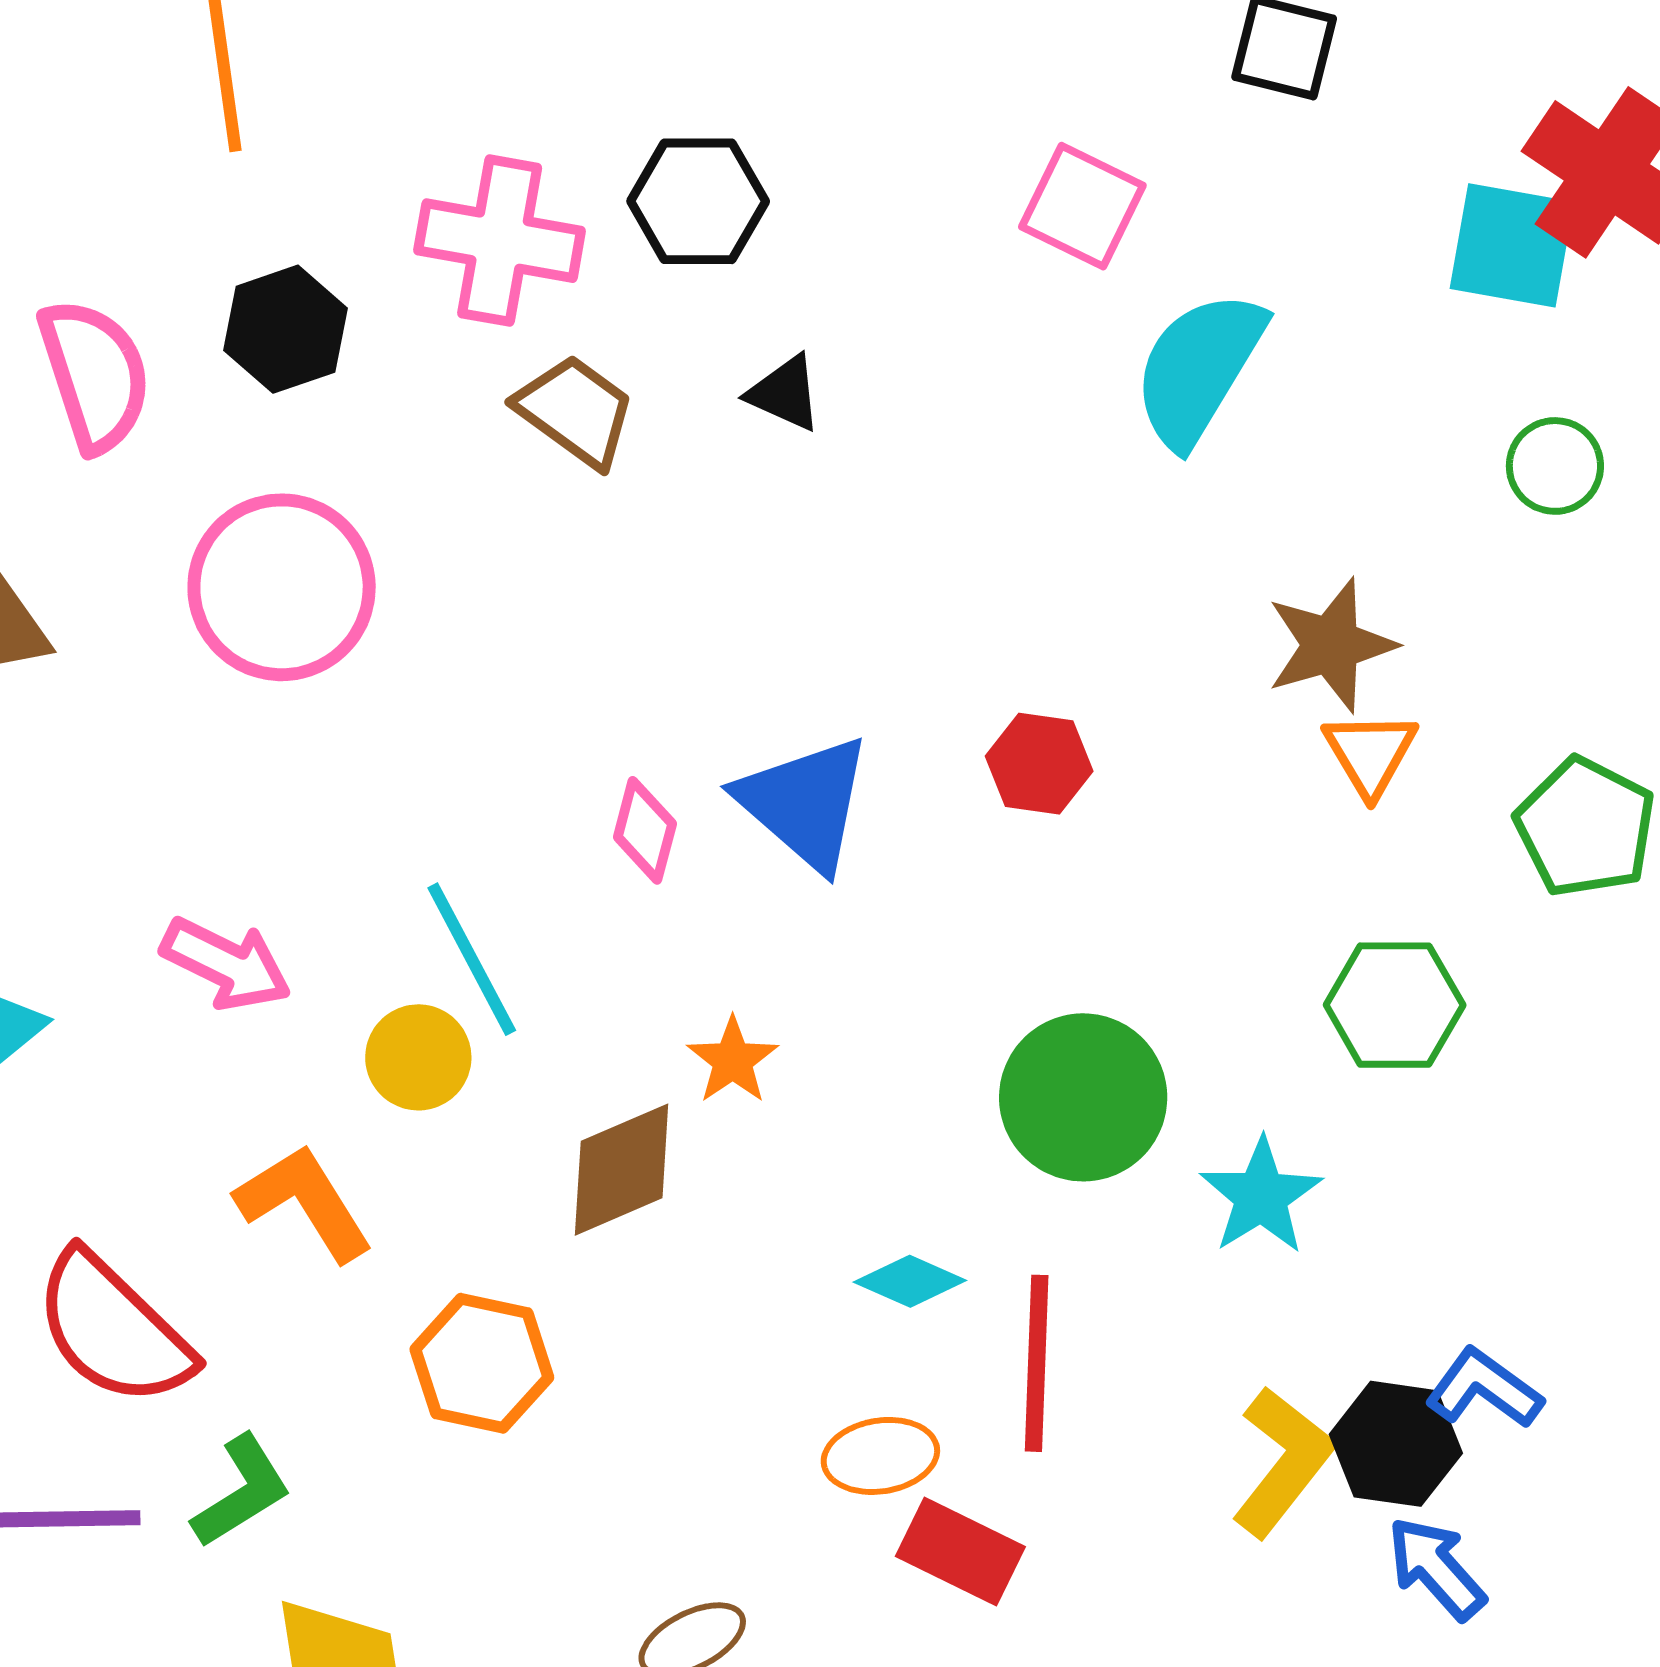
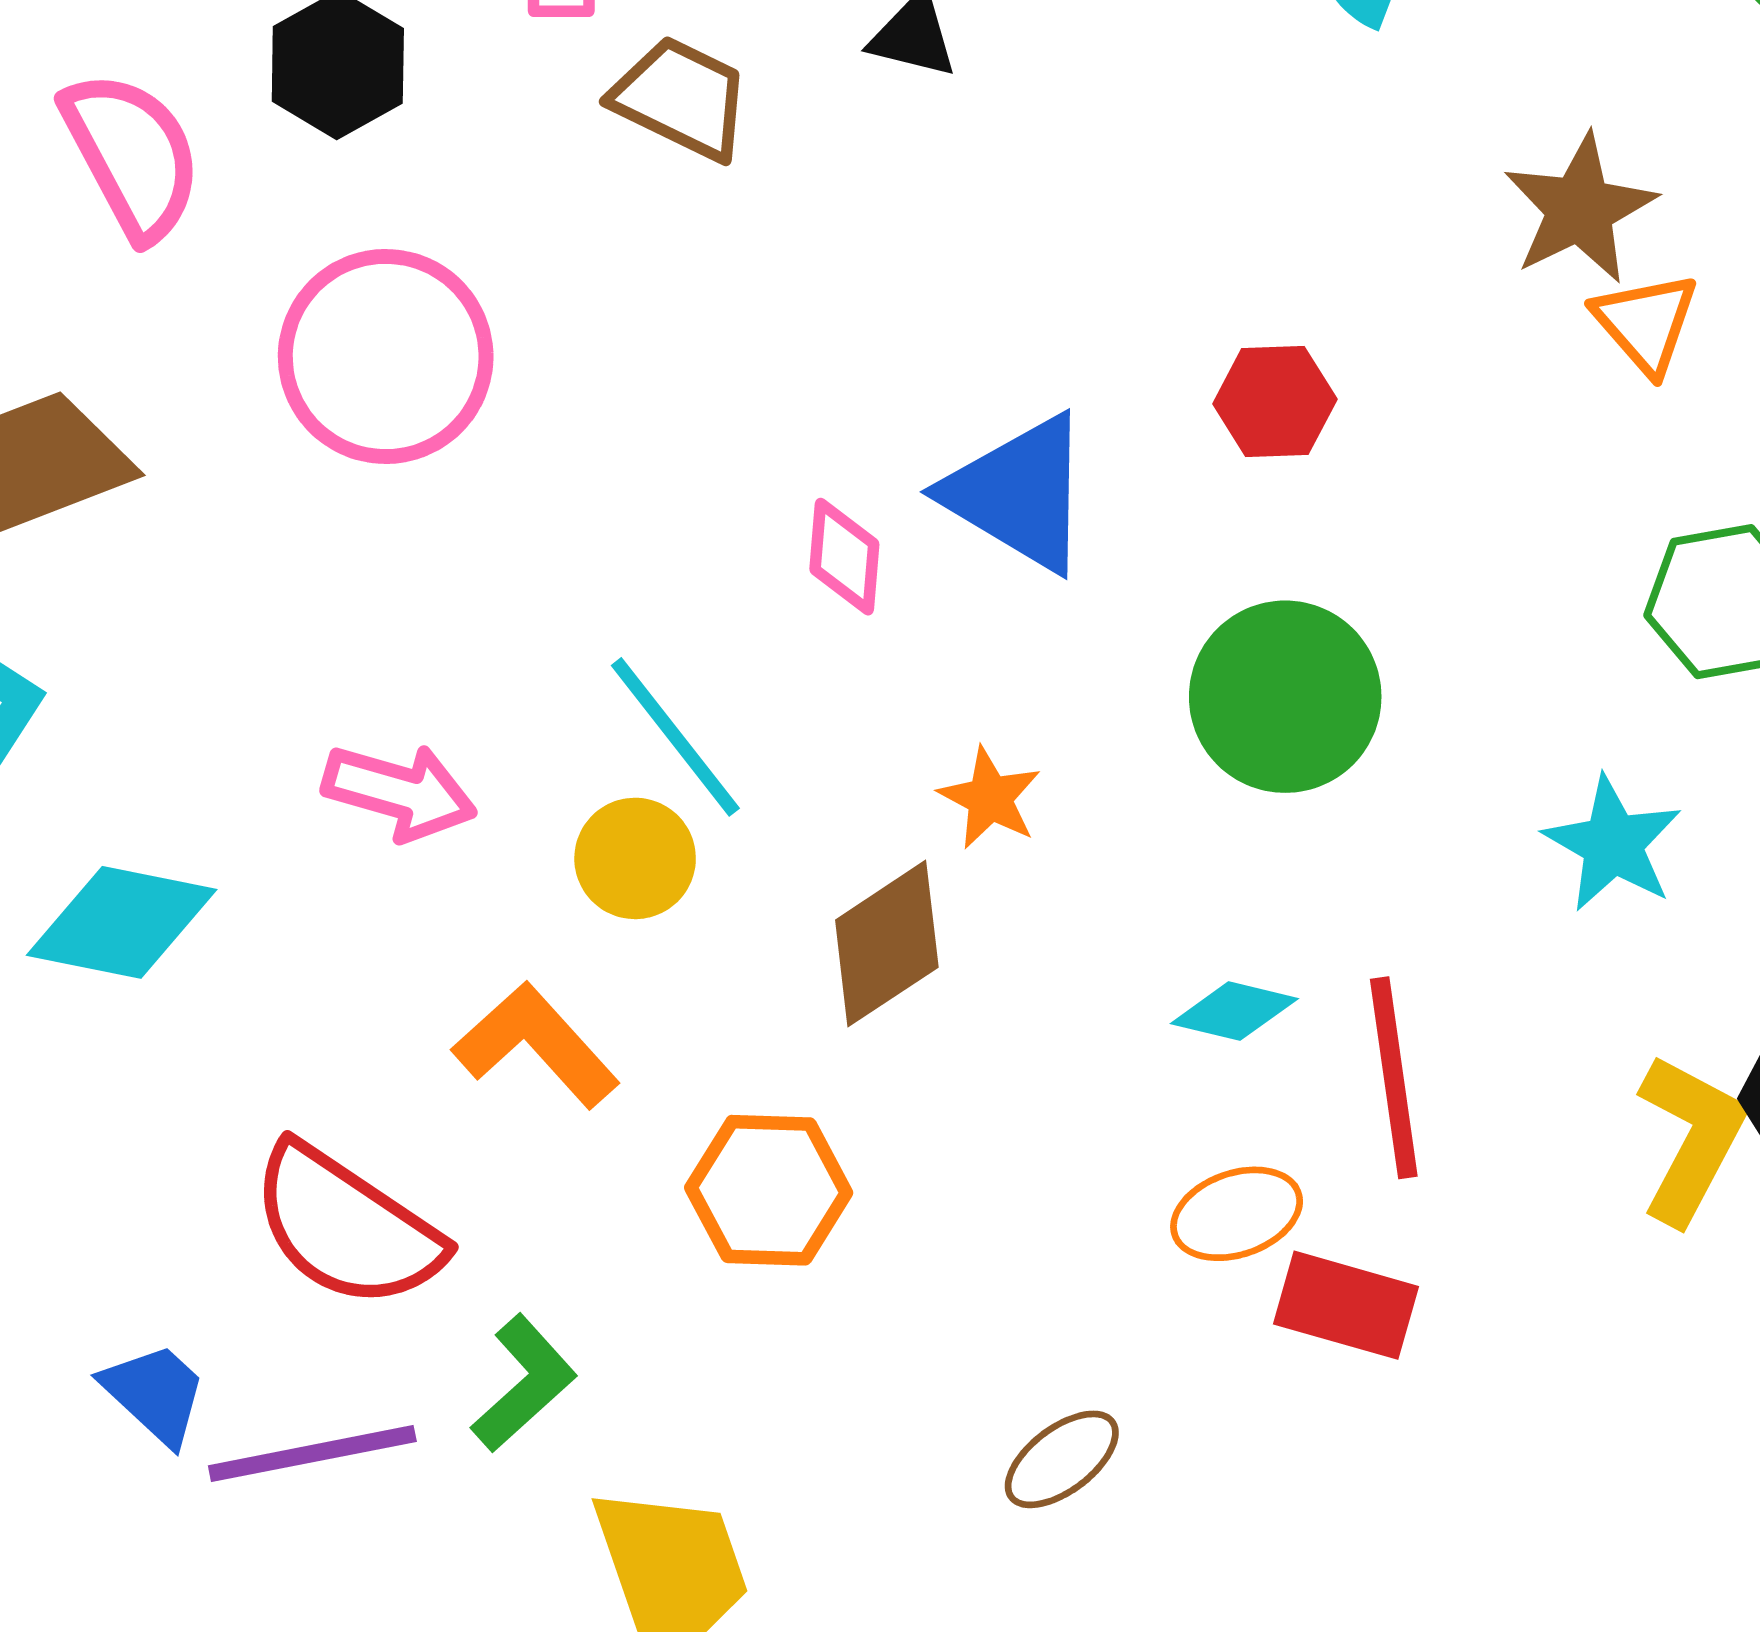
green circle: (1083, 1097) -> (1285, 697), moved

